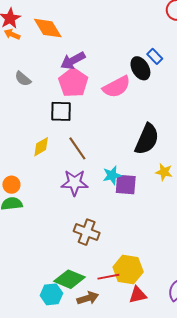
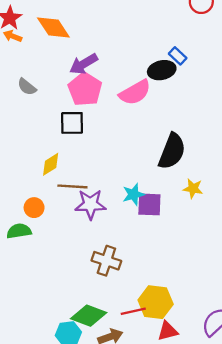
black ellipse: (140, 68) -> (162, 70), turned -70
brown line: (77, 148) -> (72, 186), moved, turned -50
orange circle: (11, 185) -> (34, 208), moved

